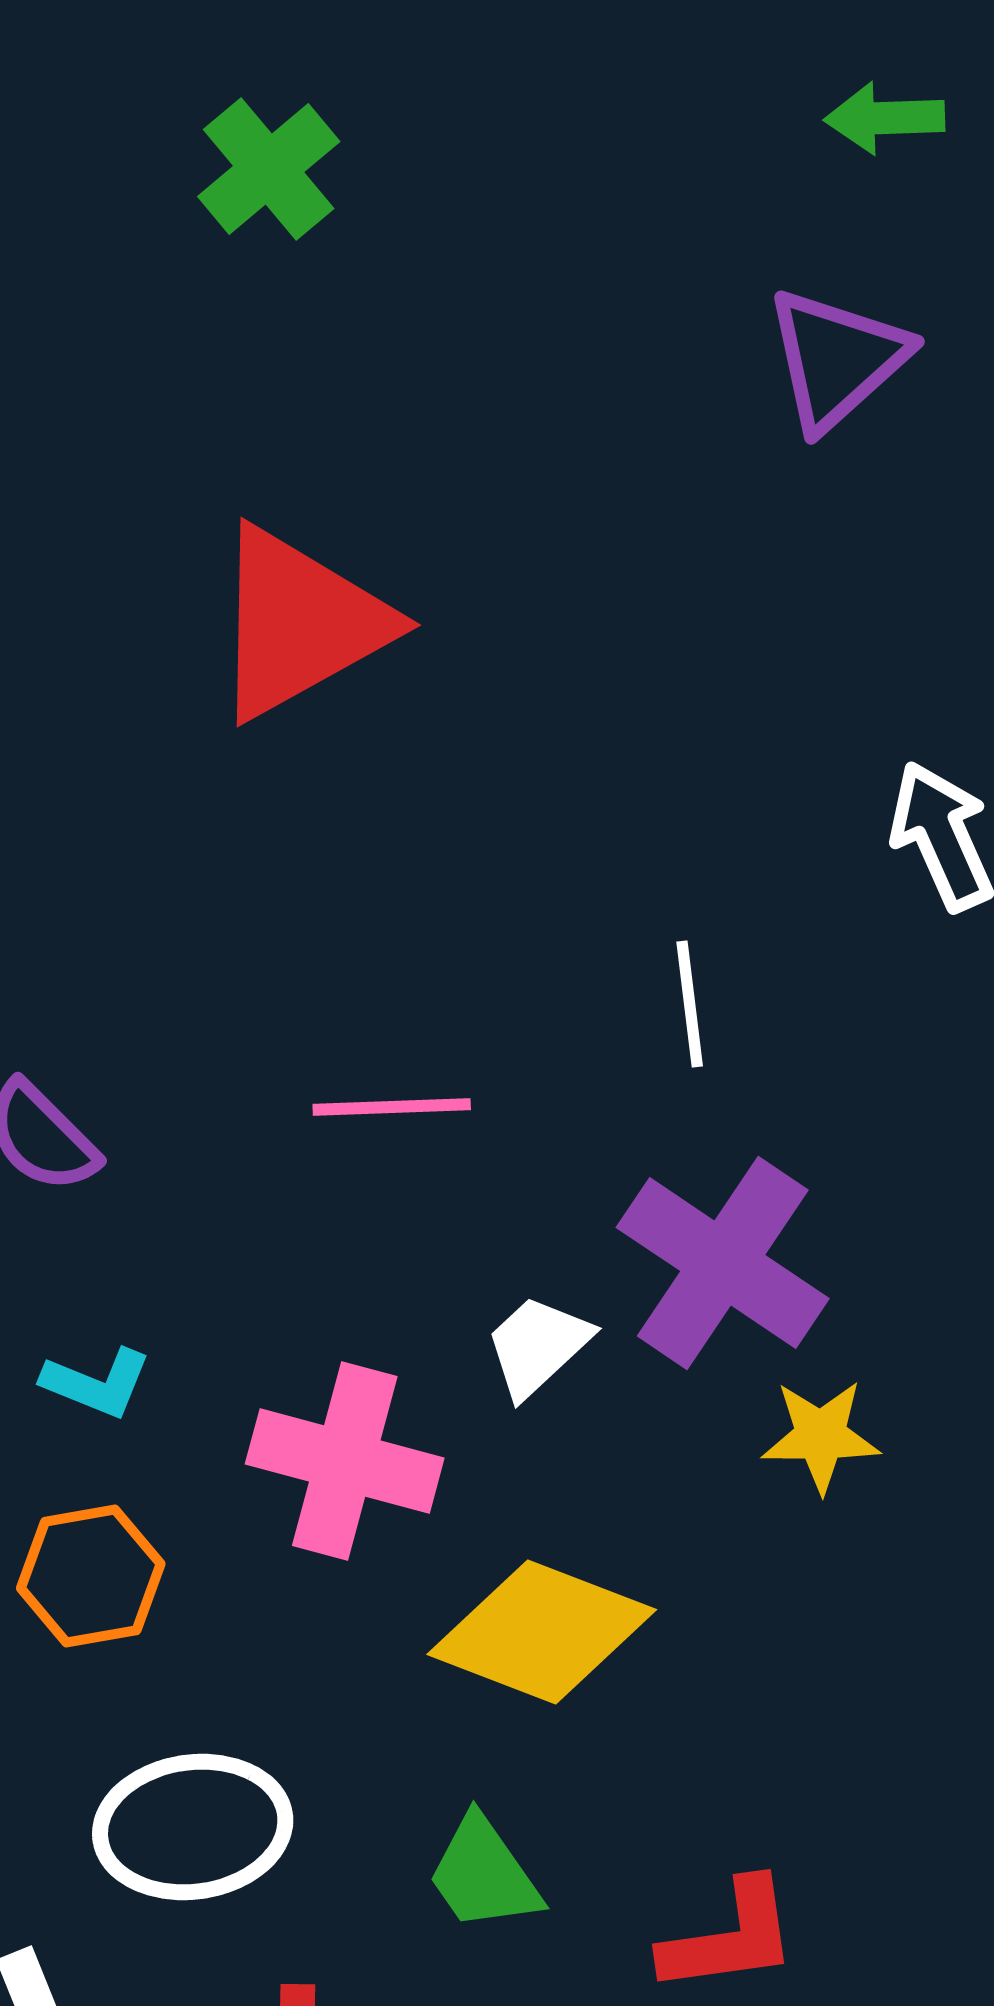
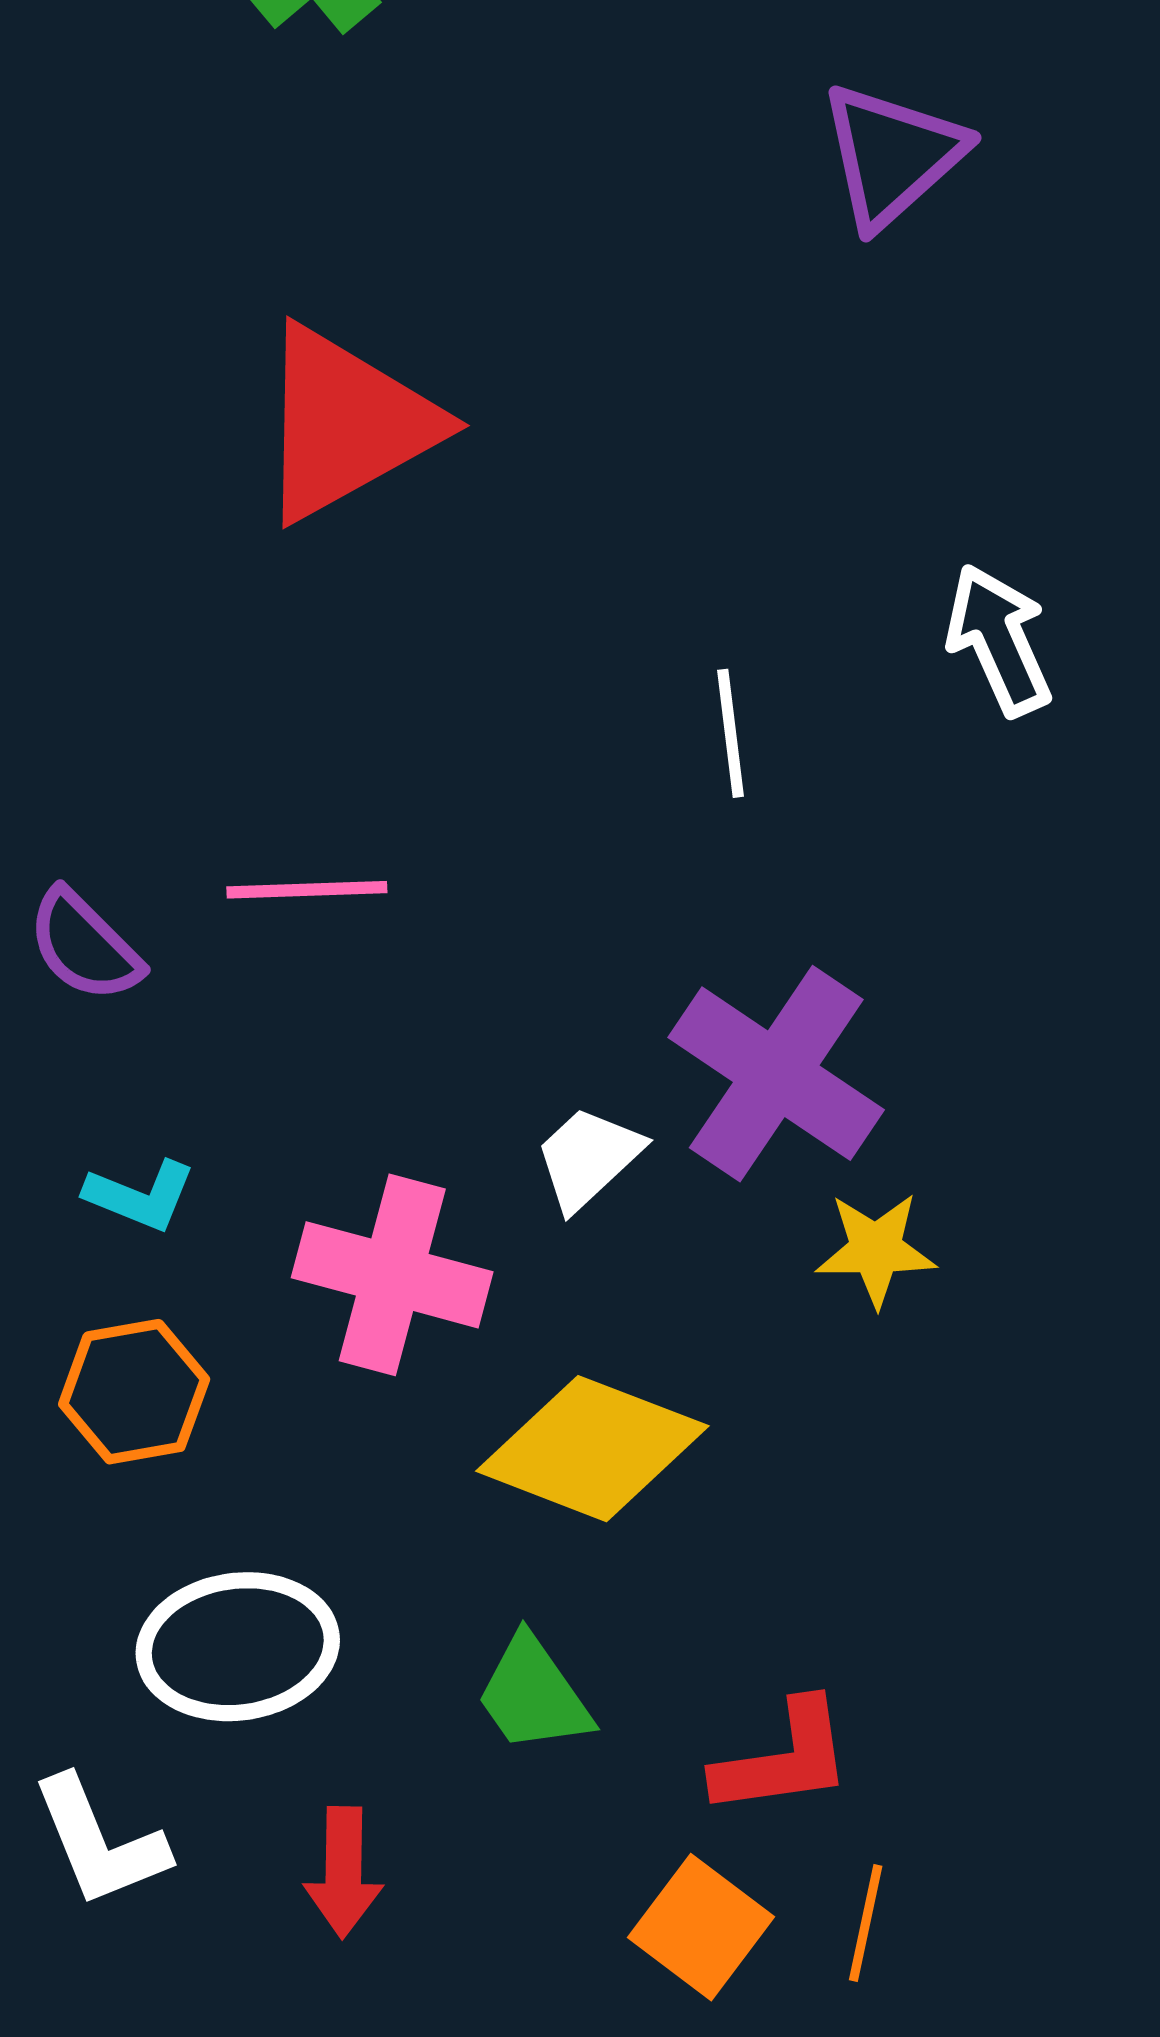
white line: (690, 1004) -> (731, 733), moved
pink line: (392, 1107) -> (307, 890), moved

